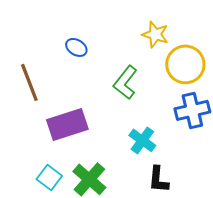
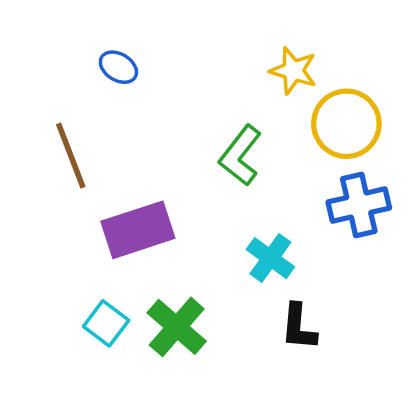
blue ellipse: (76, 47) -> (118, 67), moved

